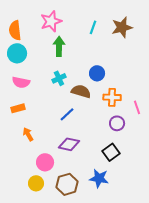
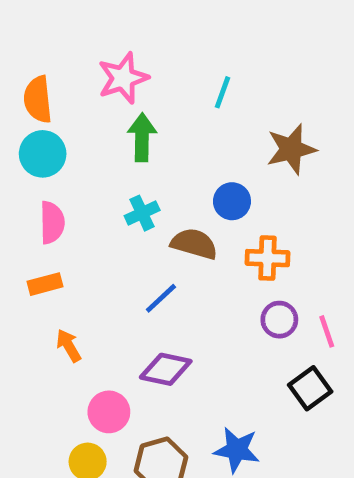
brown star: (122, 27) -> (291, 149), moved
pink semicircle: (21, 82) -> (52, 223), turned -102
pink line: (137, 107) -> (327, 331), moved
black square: (111, 152) -> (310, 388), moved

